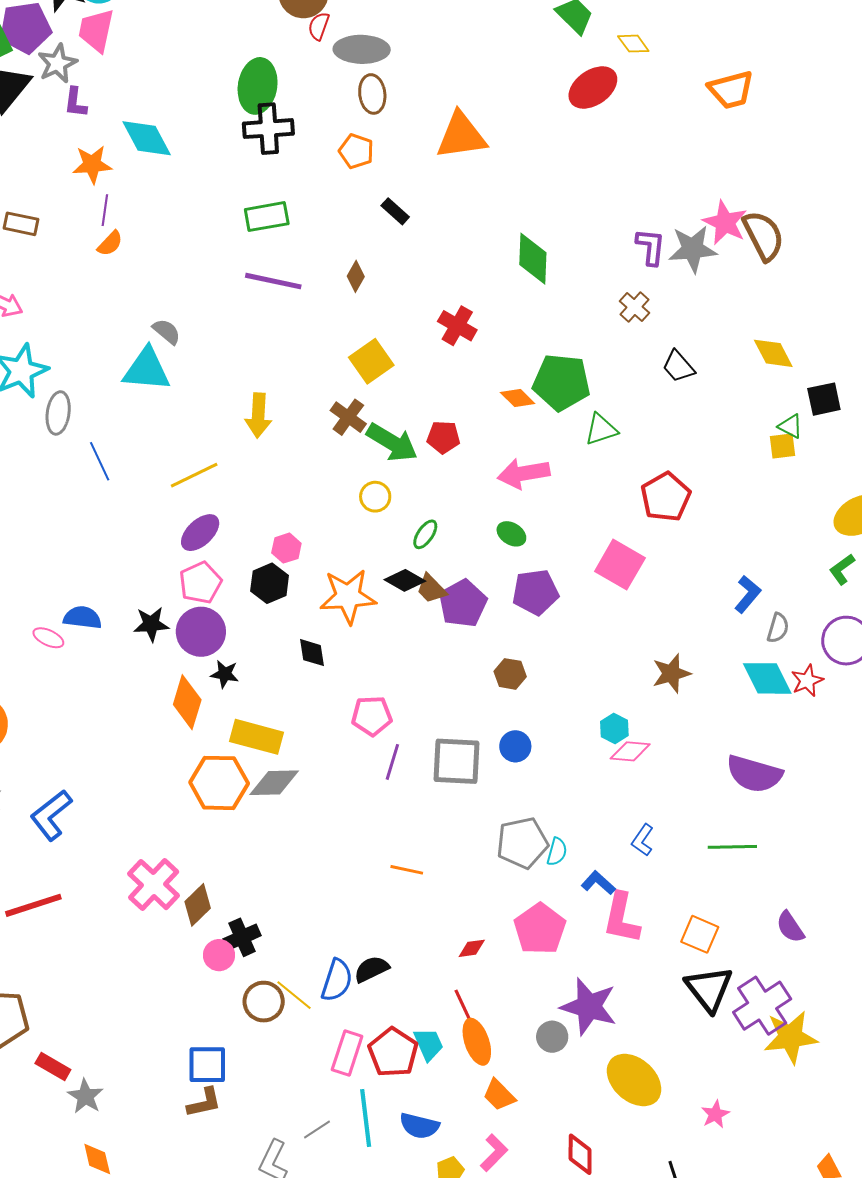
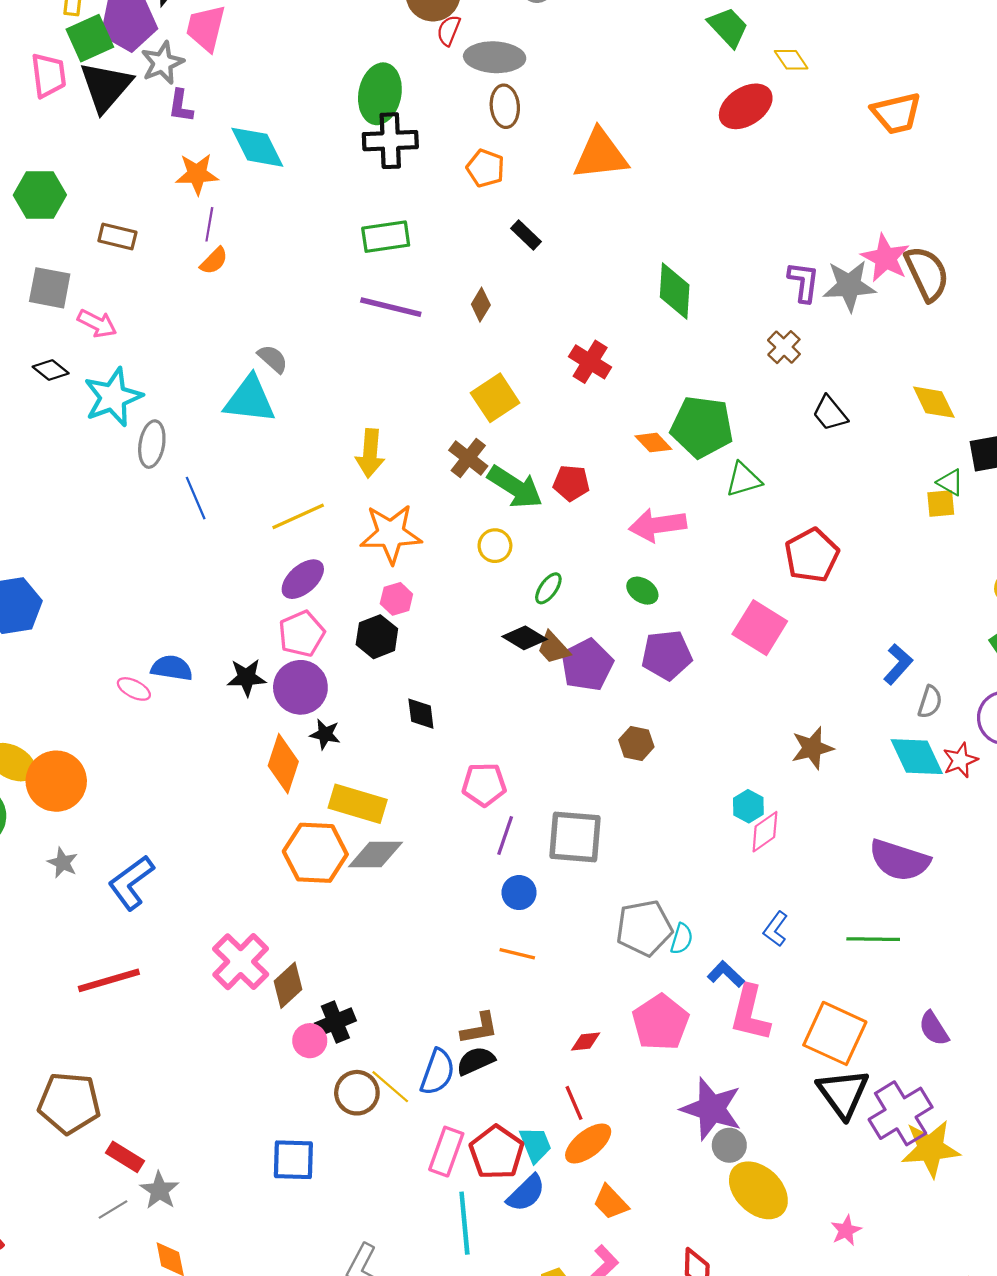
orange star: (348, 596) -> (391, 534), moved
blue circle: (515, 746) -> (519, 893), moved
pink diamond: (630, 751) -> (765, 832), turned -42
orange square: (700, 934) -> (835, 1033), size x1.5
gray circle: (552, 1037) -> (729, 1145), moved
orange ellipse: (477, 1042) -> (588, 1143), turned 69
brown L-shape: (204, 1103) -> (479, 1028), moved
blue semicircle: (419, 1126) -> (526, 1193), moved, turned -60
gray line: (317, 1129) -> (113, 1210), moved

